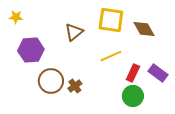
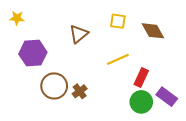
yellow square: (111, 20) -> (118, 21), size x0.6
purple rectangle: (158, 73) -> (167, 97), moved

